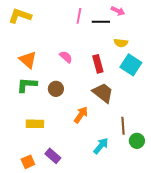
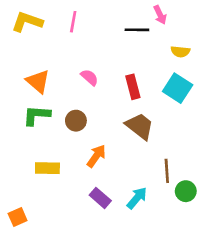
pink arrow: (118, 11) -> (160, 15), turned 40
pink line: (79, 16) -> (73, 22), moved
yellow semicircle: (121, 43) -> (180, 52), moved
orange arrow: (81, 115) -> (96, 156), moved
purple rectangle: (53, 156) -> (100, 198), moved
orange square: (28, 162) -> (18, 217), moved

